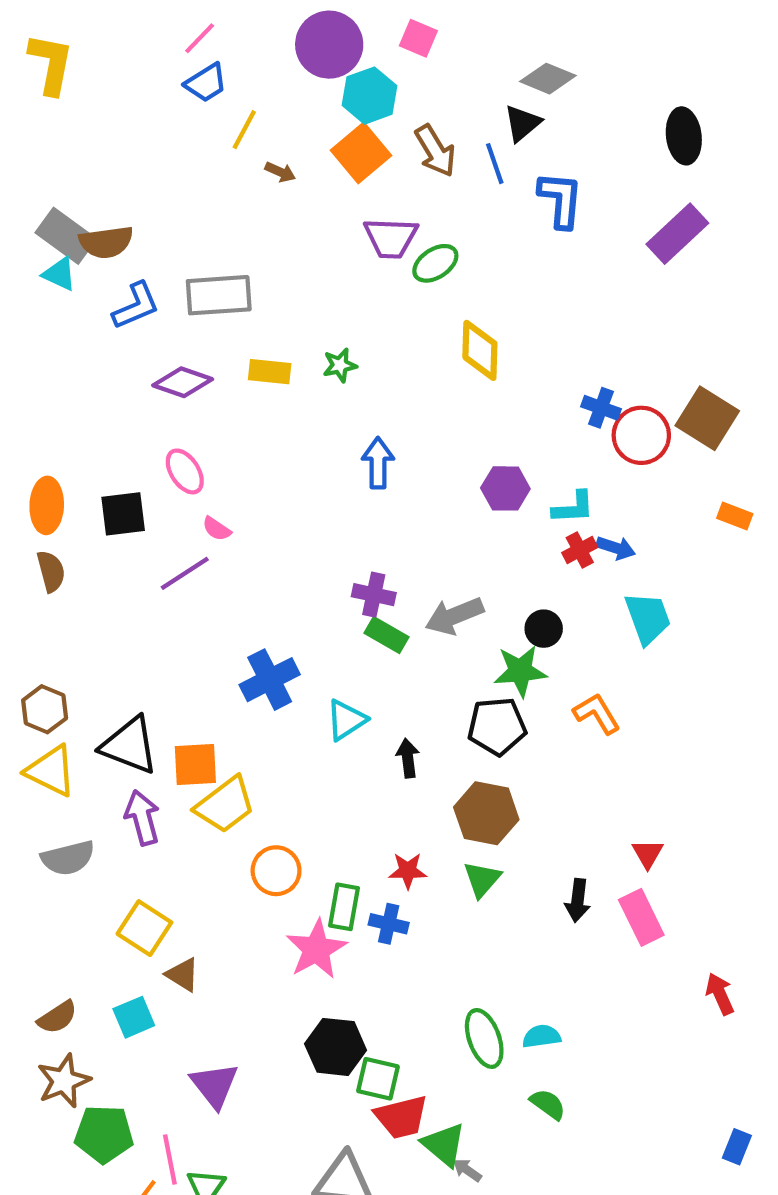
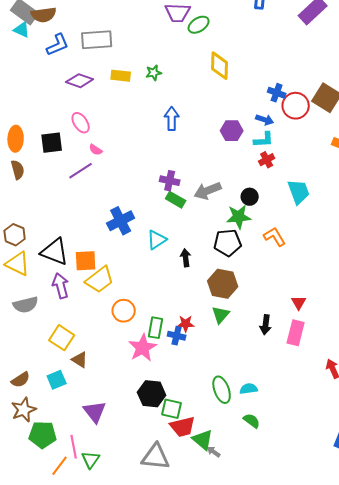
blue arrow: (616, 548) -> (265, 120), moved
red star: (408, 871) -> (186, 324), moved
pink rectangle: (641, 917) -> (296, 333), turned 40

